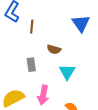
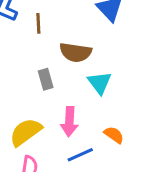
brown semicircle: (54, 49) -> (76, 52), size x1.5

